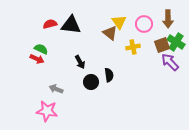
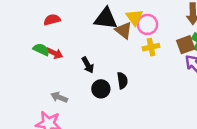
pink circle: (144, 24) -> (147, 24), moved
black triangle: (71, 25) -> (106, 18), moved
red arrow: (37, 59) -> (54, 53), moved

